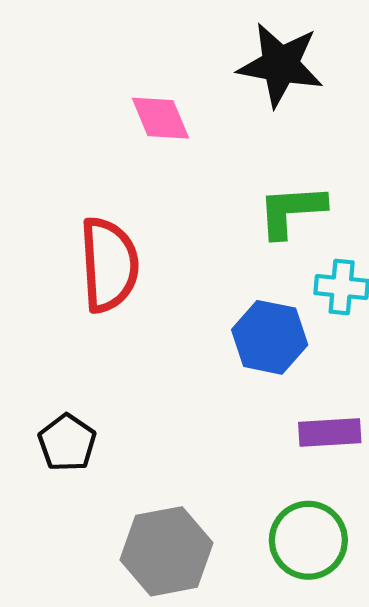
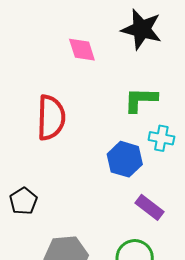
purple rectangle: (330, 432) -> (149, 207), turned 36

